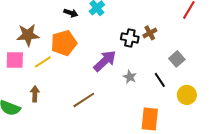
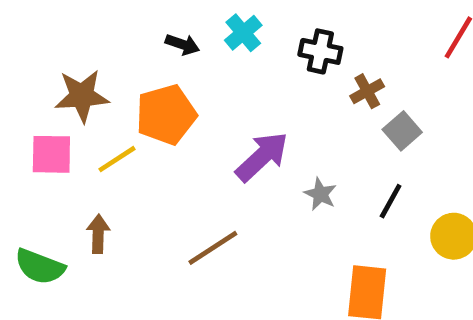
black cross: (130, 38) -> (320, 51), moved
gray square: (177, 59) -> (402, 131), moved
black line: (160, 80) -> (391, 201), turned 63

